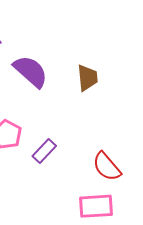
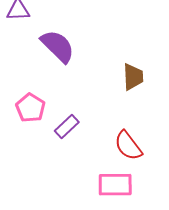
brown trapezoid: (87, 78) -> (133, 77), moved

